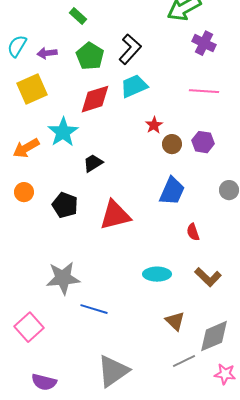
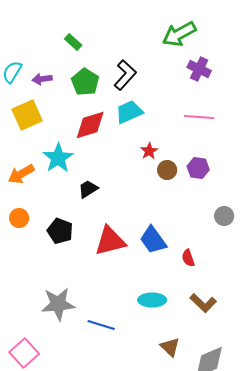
blue trapezoid: (172, 191) -> (153, 240), moved, turned 120
blue line: (94, 309) -> (101, 325), moved

